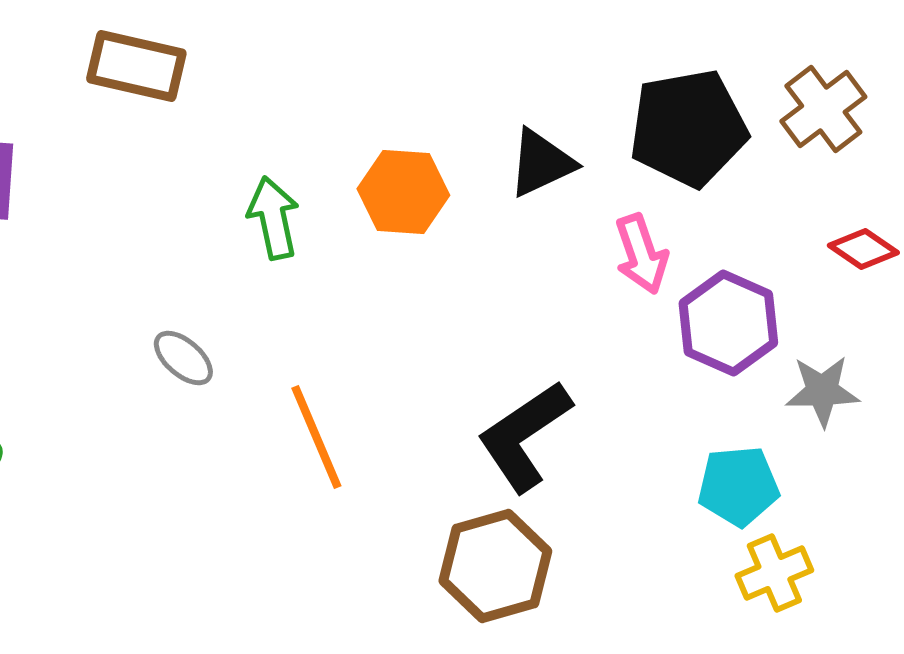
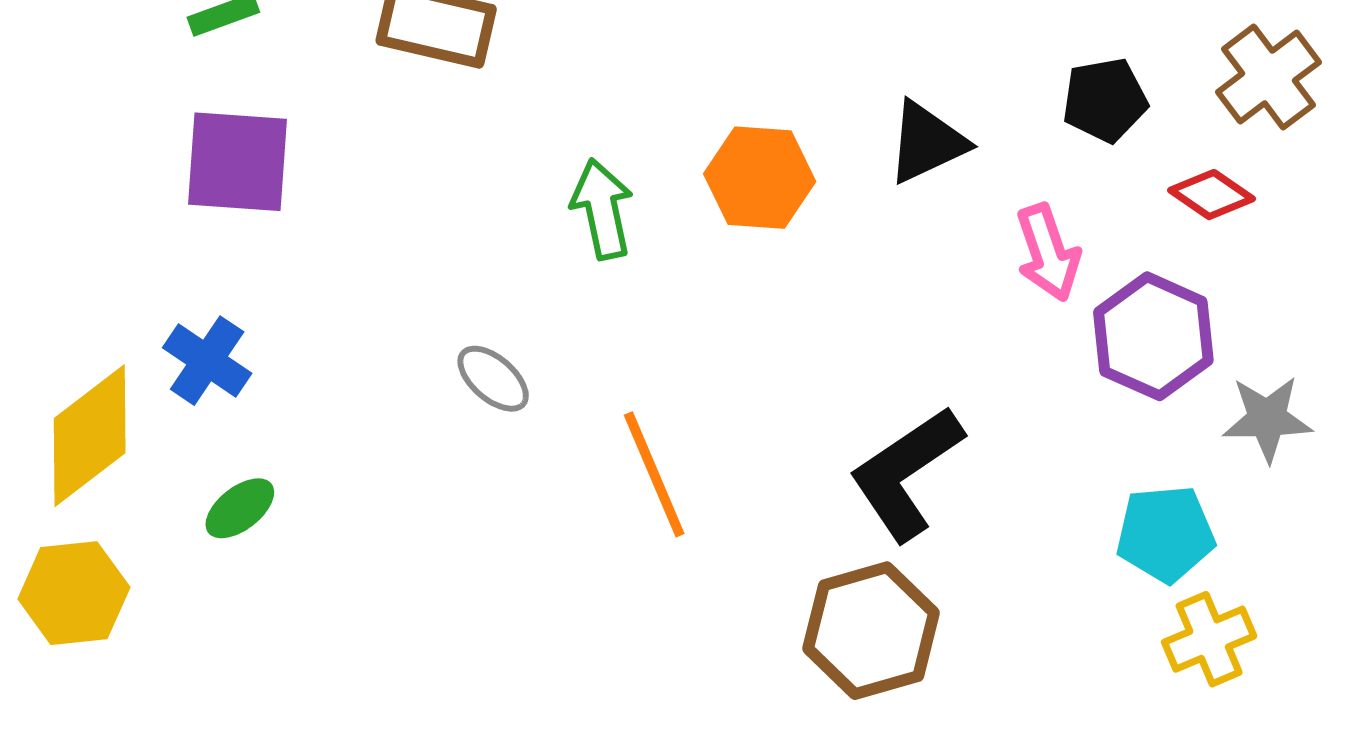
black pentagon: (688, 128) -> (1105, 100), size x0.6
red diamond: (863, 249) -> (1212, 195), moved

